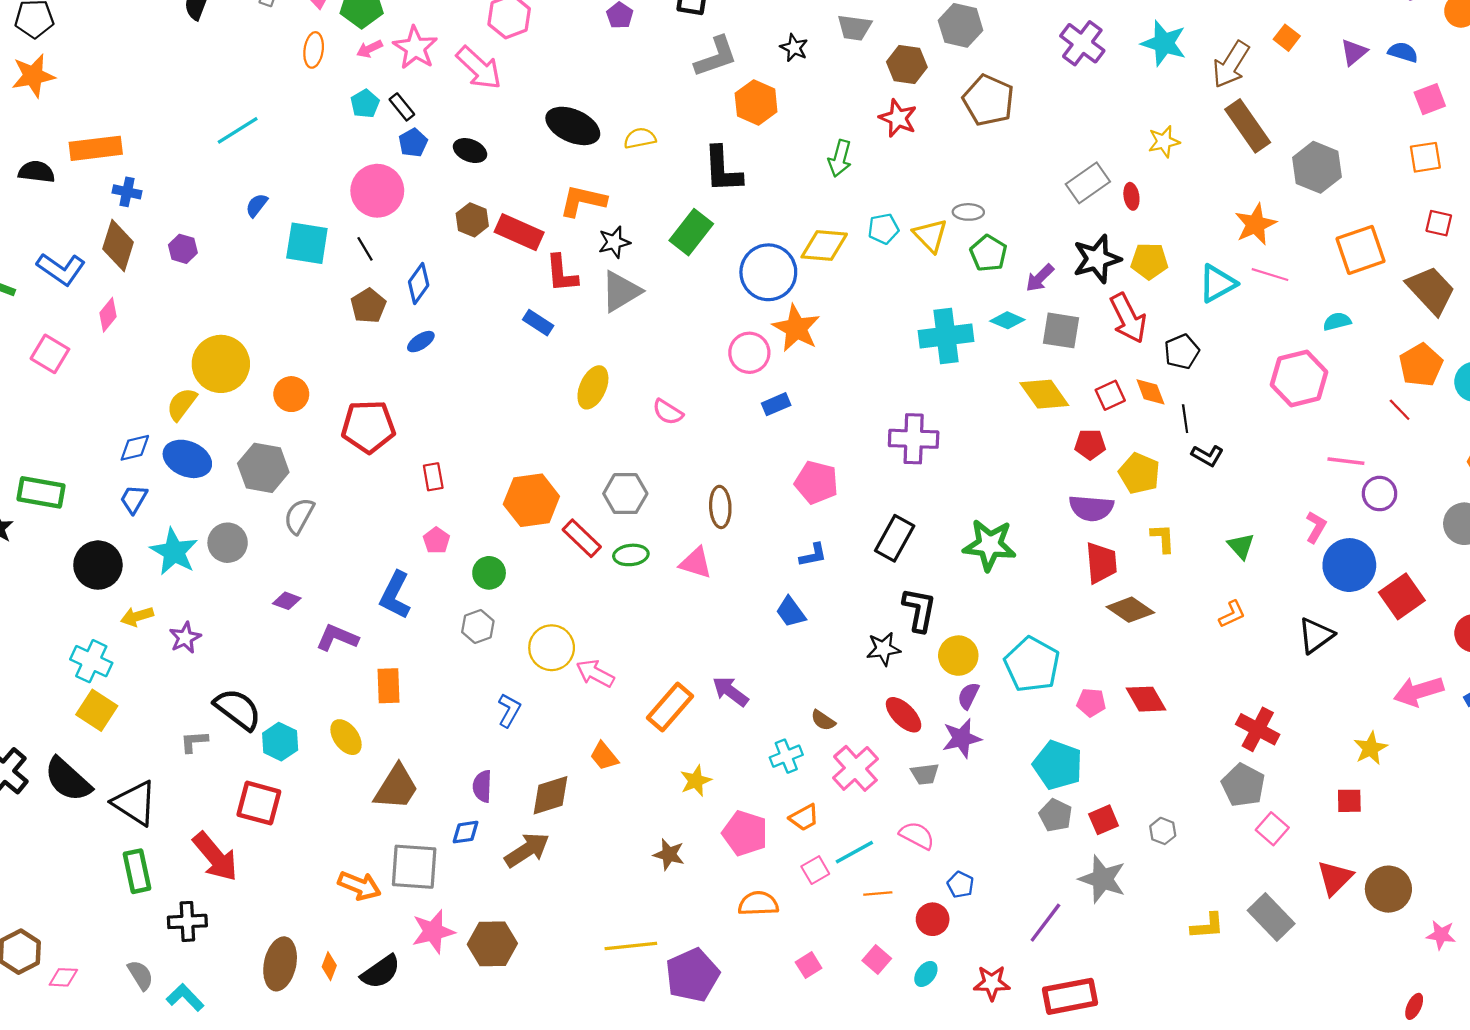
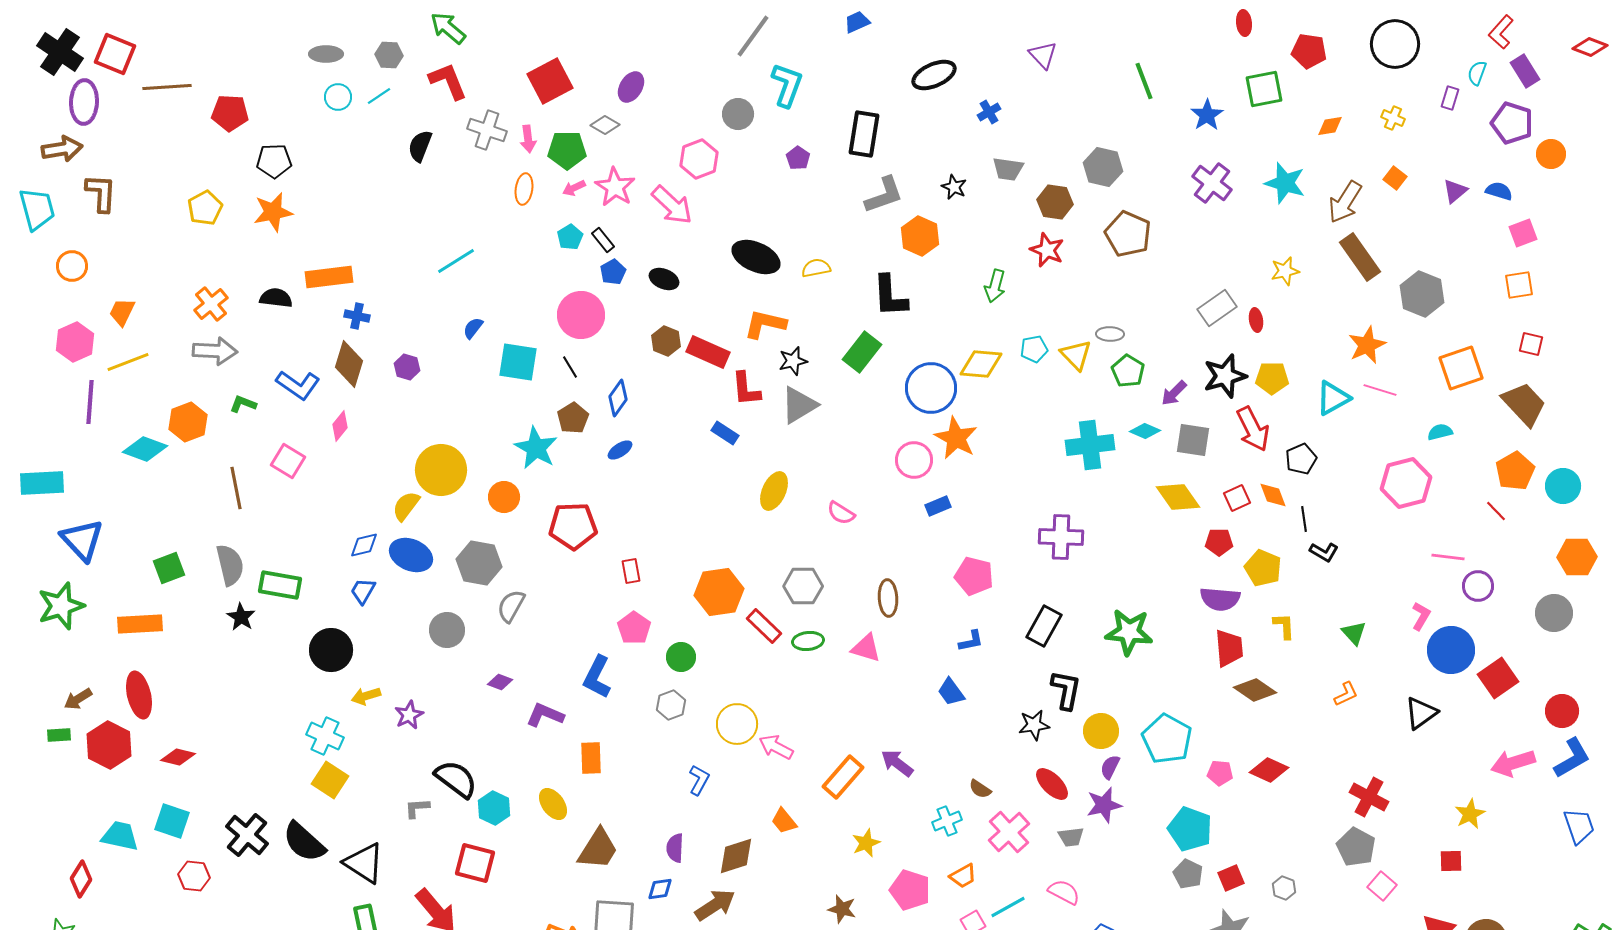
pink pentagon: (437, 540) -> (634, 628), size x1.4
cyan star: (174, 552) -> (536, 448), moved
red diamond: (1146, 699) -> (1269, 770), turned -36

